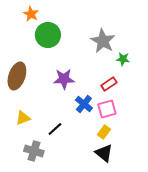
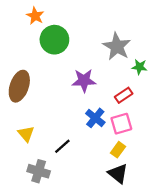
purple star: (64, 79) -> (84, 80), moved
yellow triangle: (23, 118) -> (26, 134), turned -49

